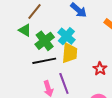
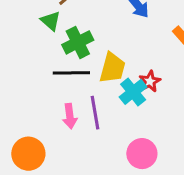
cyan cross: (66, 36) -> (133, 92), moved
red star: (100, 69) -> (150, 81), moved

